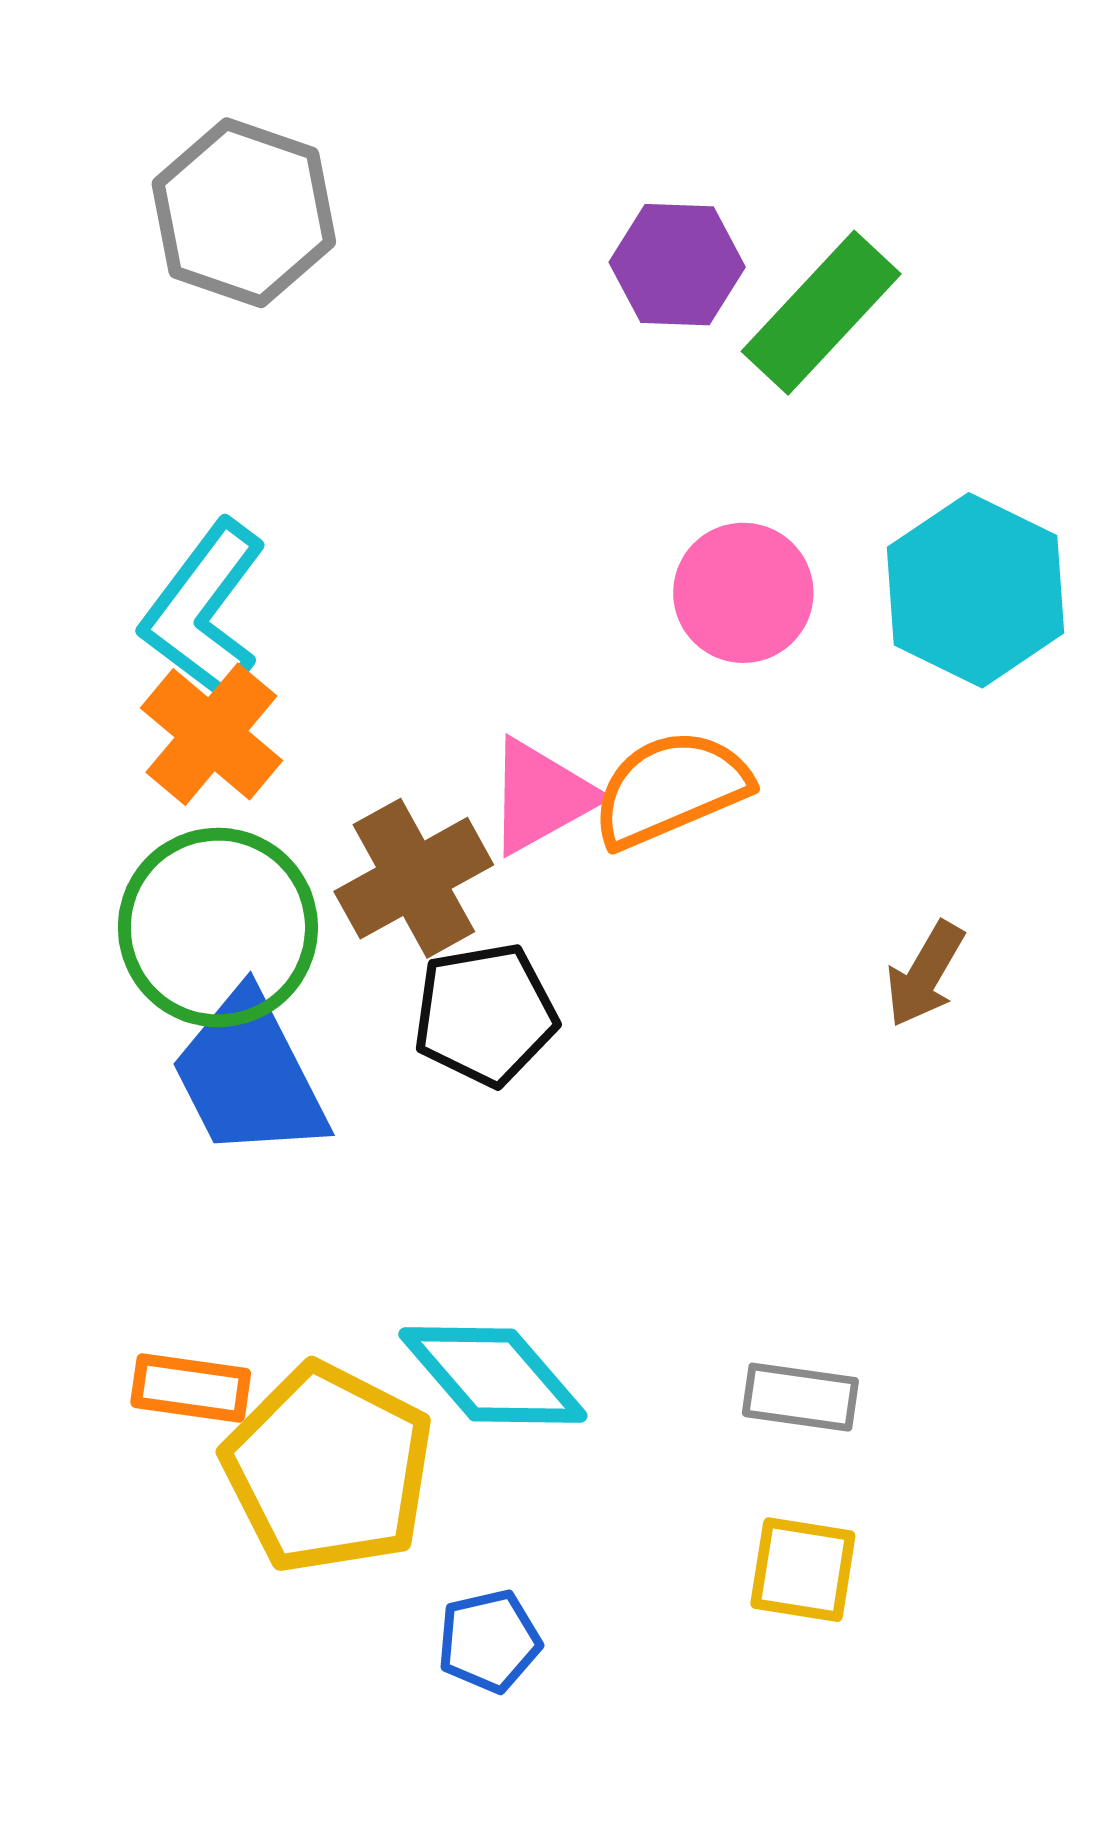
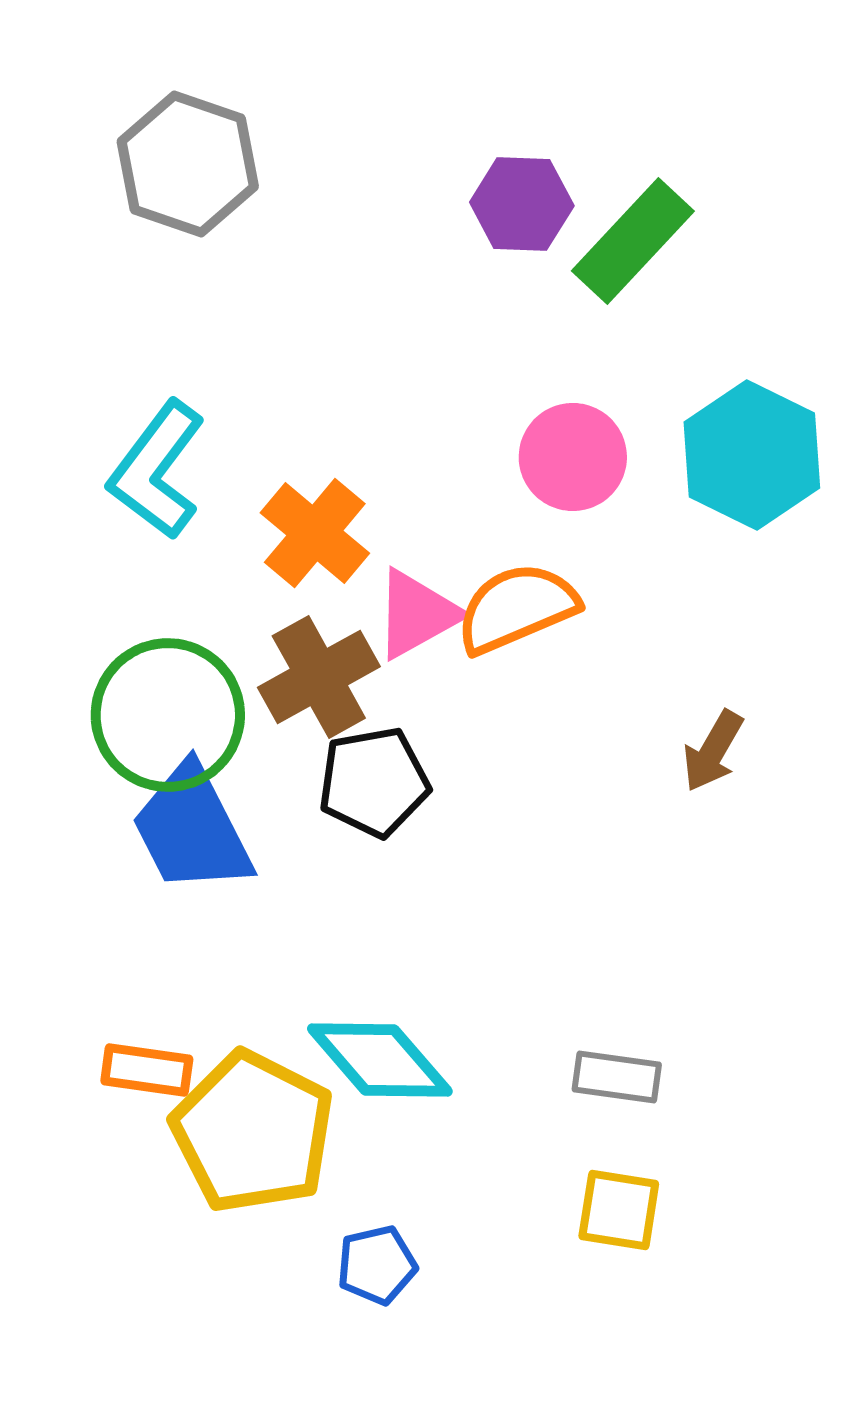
orange cross: (211, 734) -> (315, 533), moved

